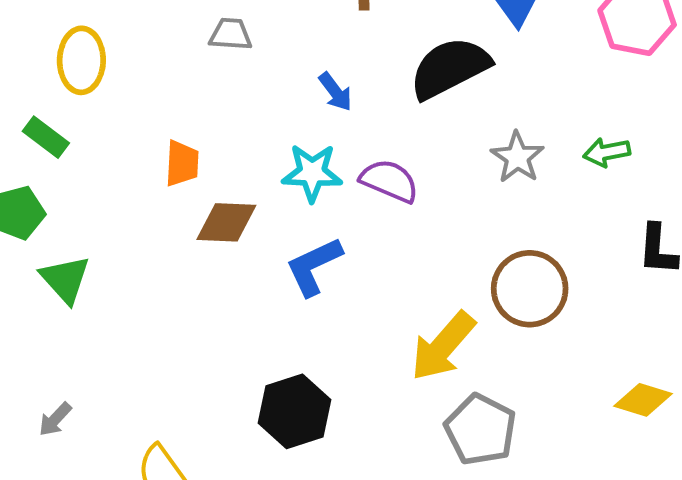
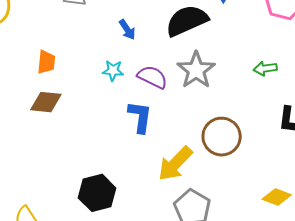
gray star: (517, 157) -> (196, 70), moved, size x1.4
cyan star: (312, 173) -> (113, 71), size x0.7
brown diamond: (226, 222) -> (46, 102), moved
blue L-shape: (314, 266) -> (140, 117), moved, turned 120

